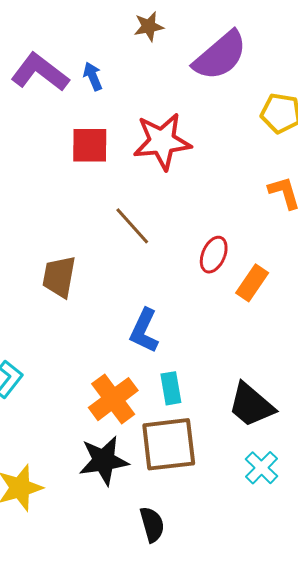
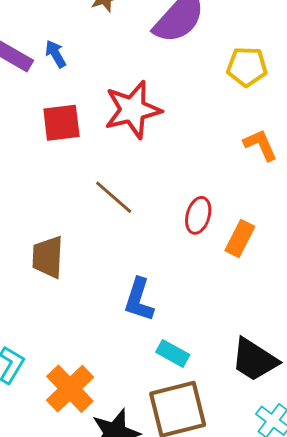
cyan rectangle: (171, 388) -> (173, 353), turned -44
orange cross: (113, 399) -> (70, 389), moved

